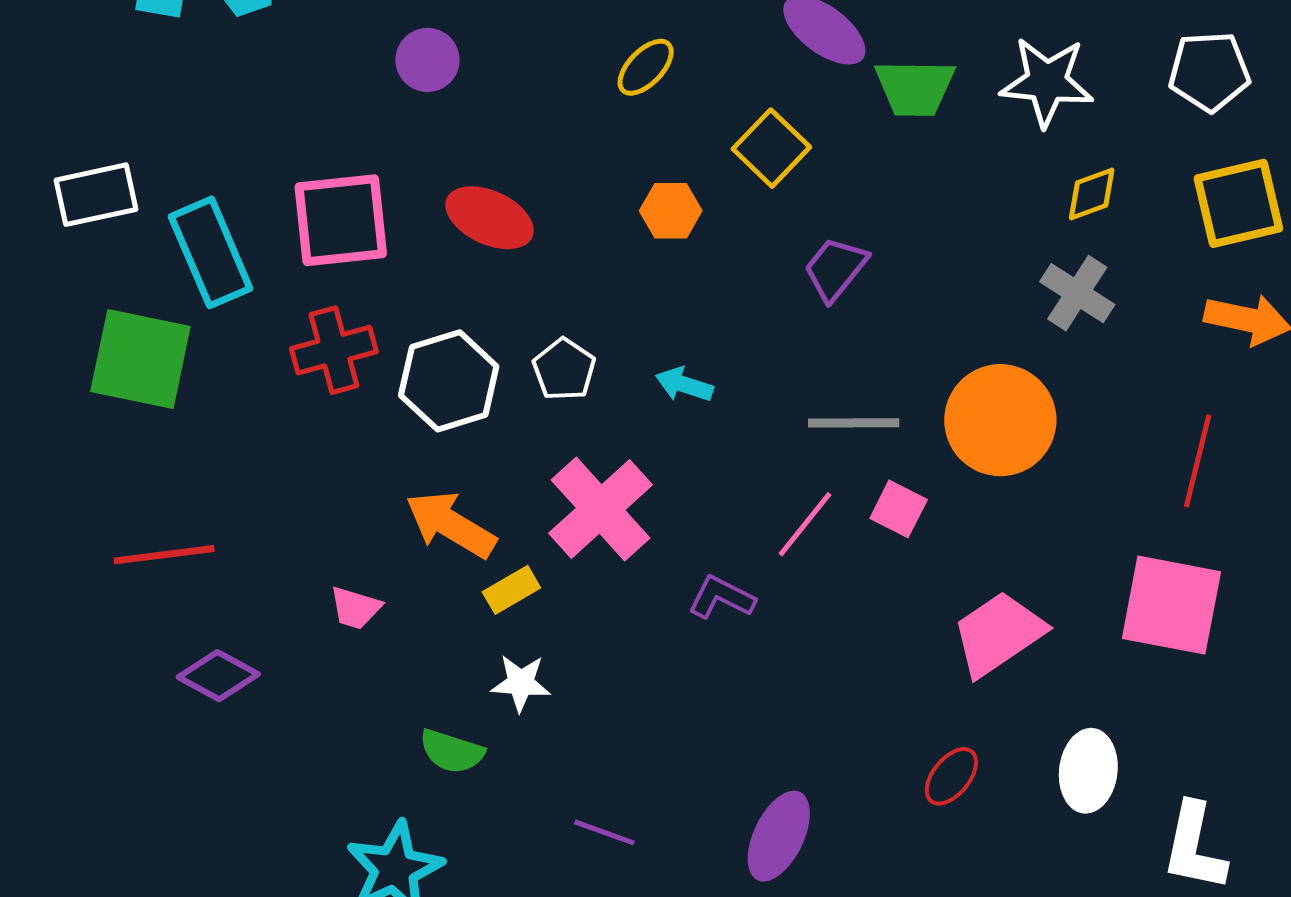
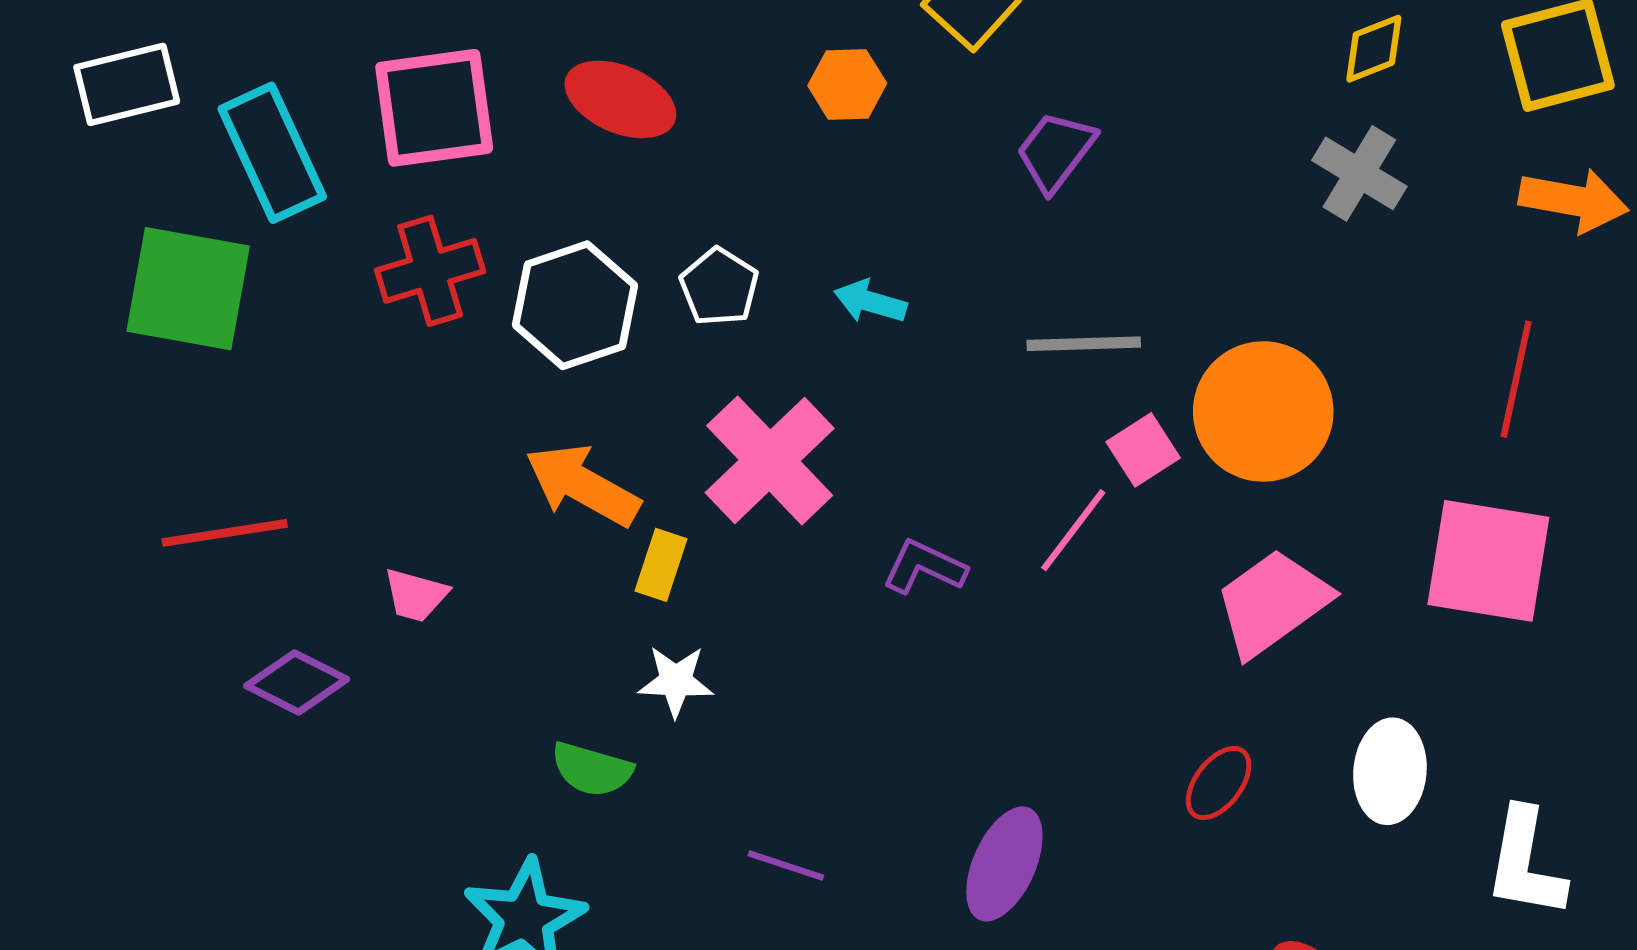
orange circle: (1000, 420) -> (1263, 411), moved
pink square: (899, 509) -> (1143, 450), turned 32
pink line: (805, 524) -> (1073, 530), moved
yellow rectangle: (511, 590) -> (661, 565), turned -40
pink trapezoid: (355, 608) -> (416, 595), moved

